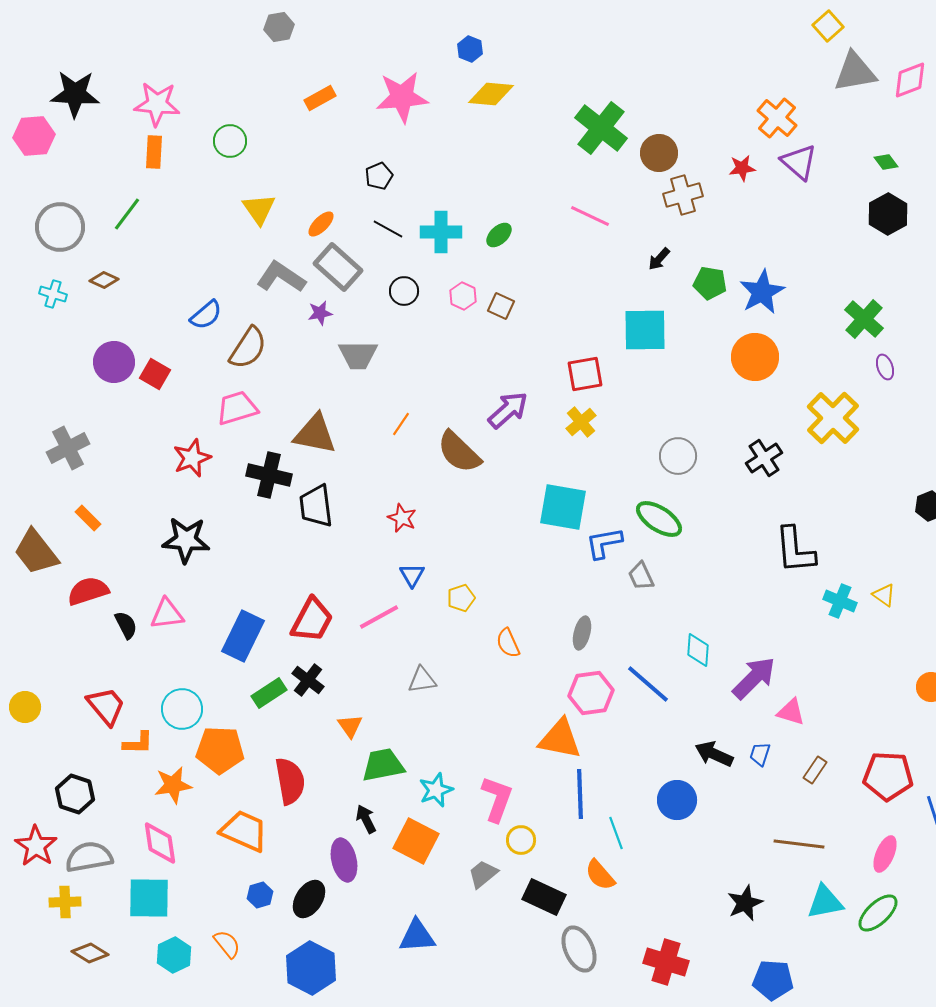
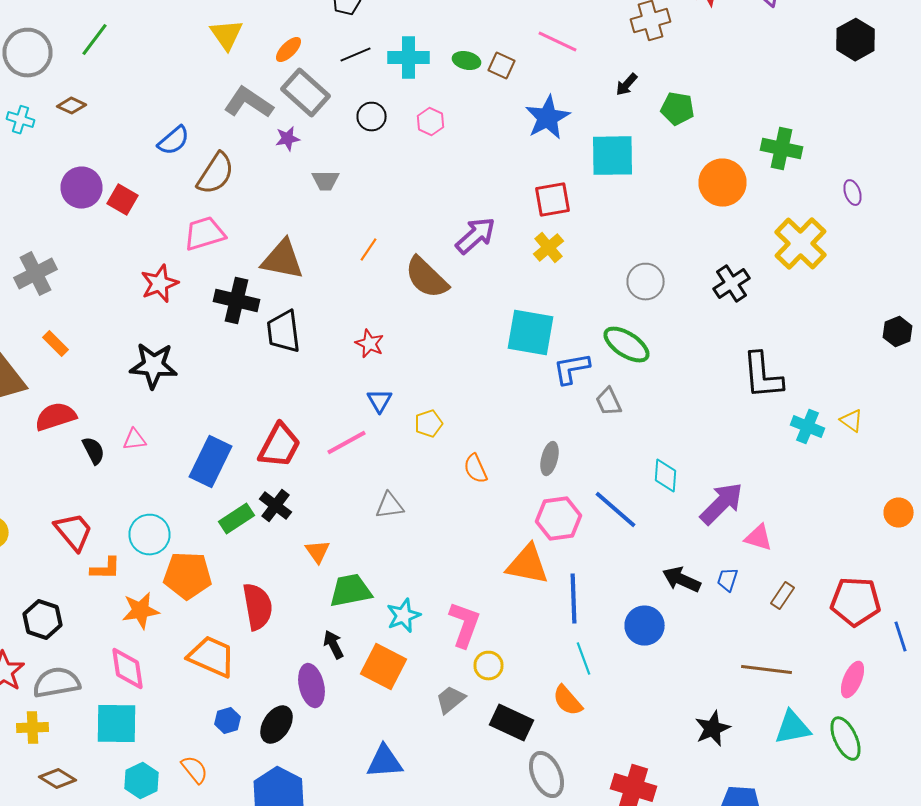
black line: (388, 229) -> (356, 55), turned -52
green ellipse: (499, 235) -> (466, 61), turned 56
blue star: (762, 292) -> (548, 118), moved
brown square: (501, 306) -> (502, 66), moved
green cross: (864, 319) -> (782, 149), moved, turned -30
gray trapezoid: (358, 355) -> (326, 181), size x0.7
pink triangle: (167, 614) -> (134, 440), size x0.7
blue line: (580, 794) -> (574, 599), moved
green ellipse: (878, 913) -> (846, 739), turned -72

